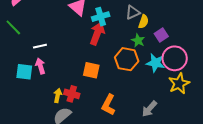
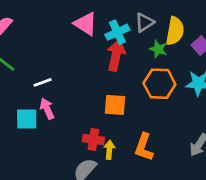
gray triangle: (133, 12) -> (144, 22), moved
yellow semicircle: (144, 22) -> (175, 31), size x1.5
green star: (138, 40) -> (158, 49), moved
yellow arrow: (58, 96) -> (109, 150), moved

